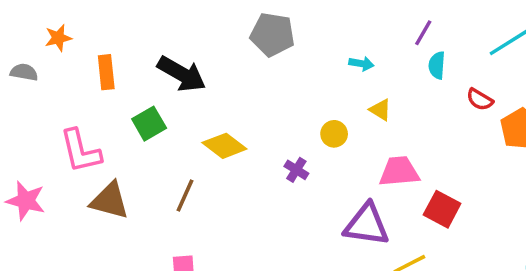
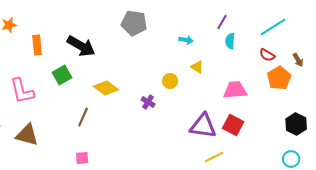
red semicircle: (480, 100) -> (267, 55), moved
pink trapezoid: (399, 172) -> (235, 90), moved
brown triangle: (110, 201) -> (27, 135), moved
purple triangle: (367, 225) -> (203, 126), moved

